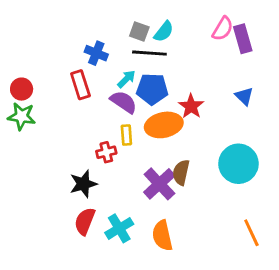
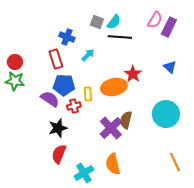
purple rectangle: (243, 39) -> (169, 27), turned 42
black line: (149, 53) -> (120, 37), moved
blue pentagon: (152, 89) -> (64, 85), moved
purple semicircle: (124, 102) -> (50, 99), moved
cyan cross: (119, 228) -> (84, 173), moved

